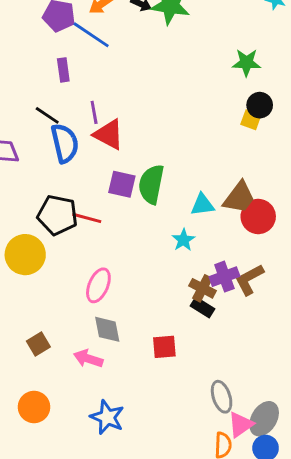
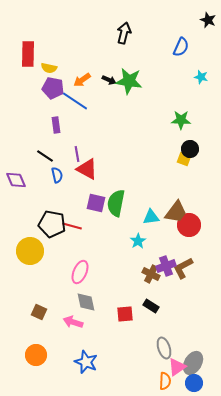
blue semicircle: (65, 143) -> (57, 175), size x0.6
black rectangle: (203, 307) -> (151, 306), moved
brown square: (38, 344) -> (39, 312), turned -35

